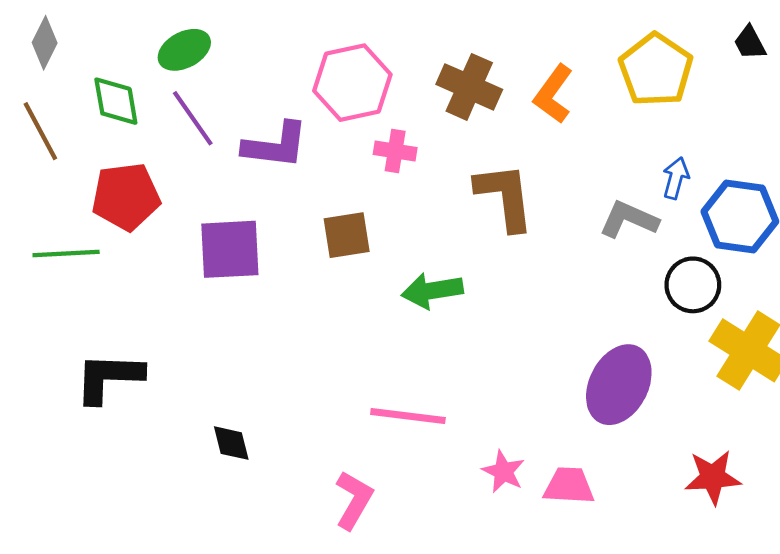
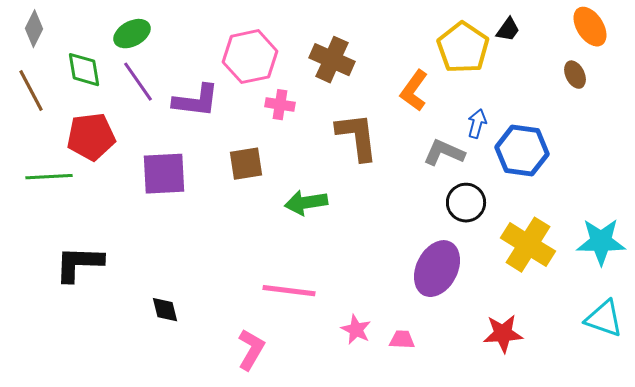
black trapezoid: (750, 43) -> (508, 30), moved, turned -116
orange L-shape: (553, 94) -> (414, 91), moved
black circle: (693, 285) -> (466, 203), moved
pink trapezoid: (569, 486) -> (402, 340), size x0.7

